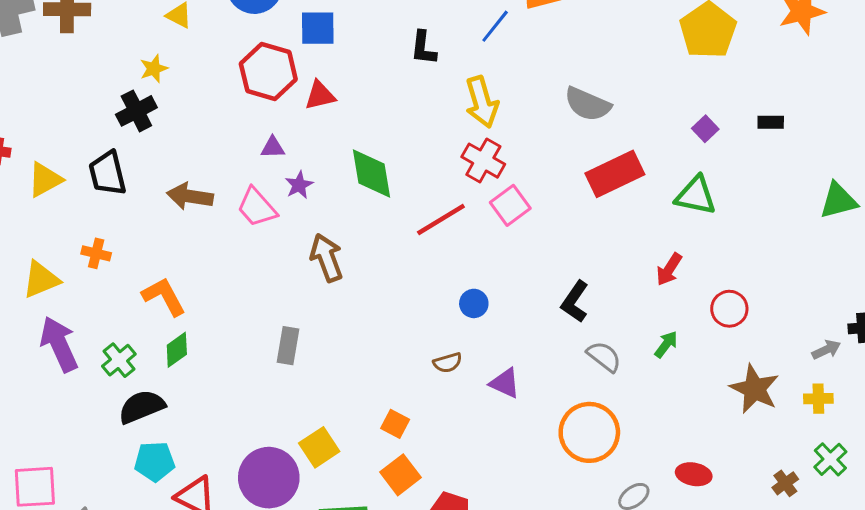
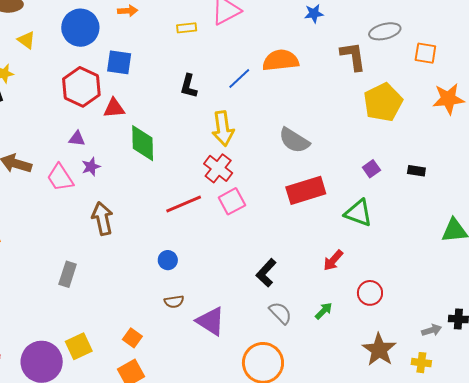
green diamond: (371, 174) -> (143, 143), moved
blue circle: (474, 303) -> (168, 260), moved
purple triangle: (505, 383) -> (211, 321), size x1.4

